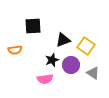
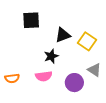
orange semicircle: (15, 50) -> (12, 78), moved
purple circle: (71, 65) -> (74, 83), moved

